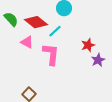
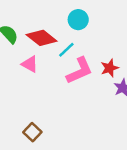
pink L-shape: (51, 54) -> (79, 71), moved, turned 60

